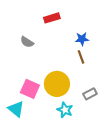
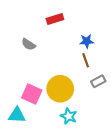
gray rectangle: (90, 94) -> (98, 81), moved
cyan triangle: (16, 109) -> (17, 115), turned -36

